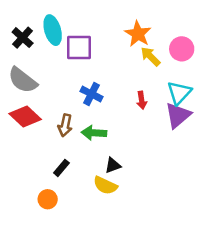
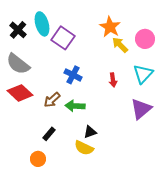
purple square: (79, 48) -> (63, 38), turned 35
purple triangle: (178, 115) -> (141, 109), moved
brown arrow: (65, 125) -> (52, 100), turned 36

